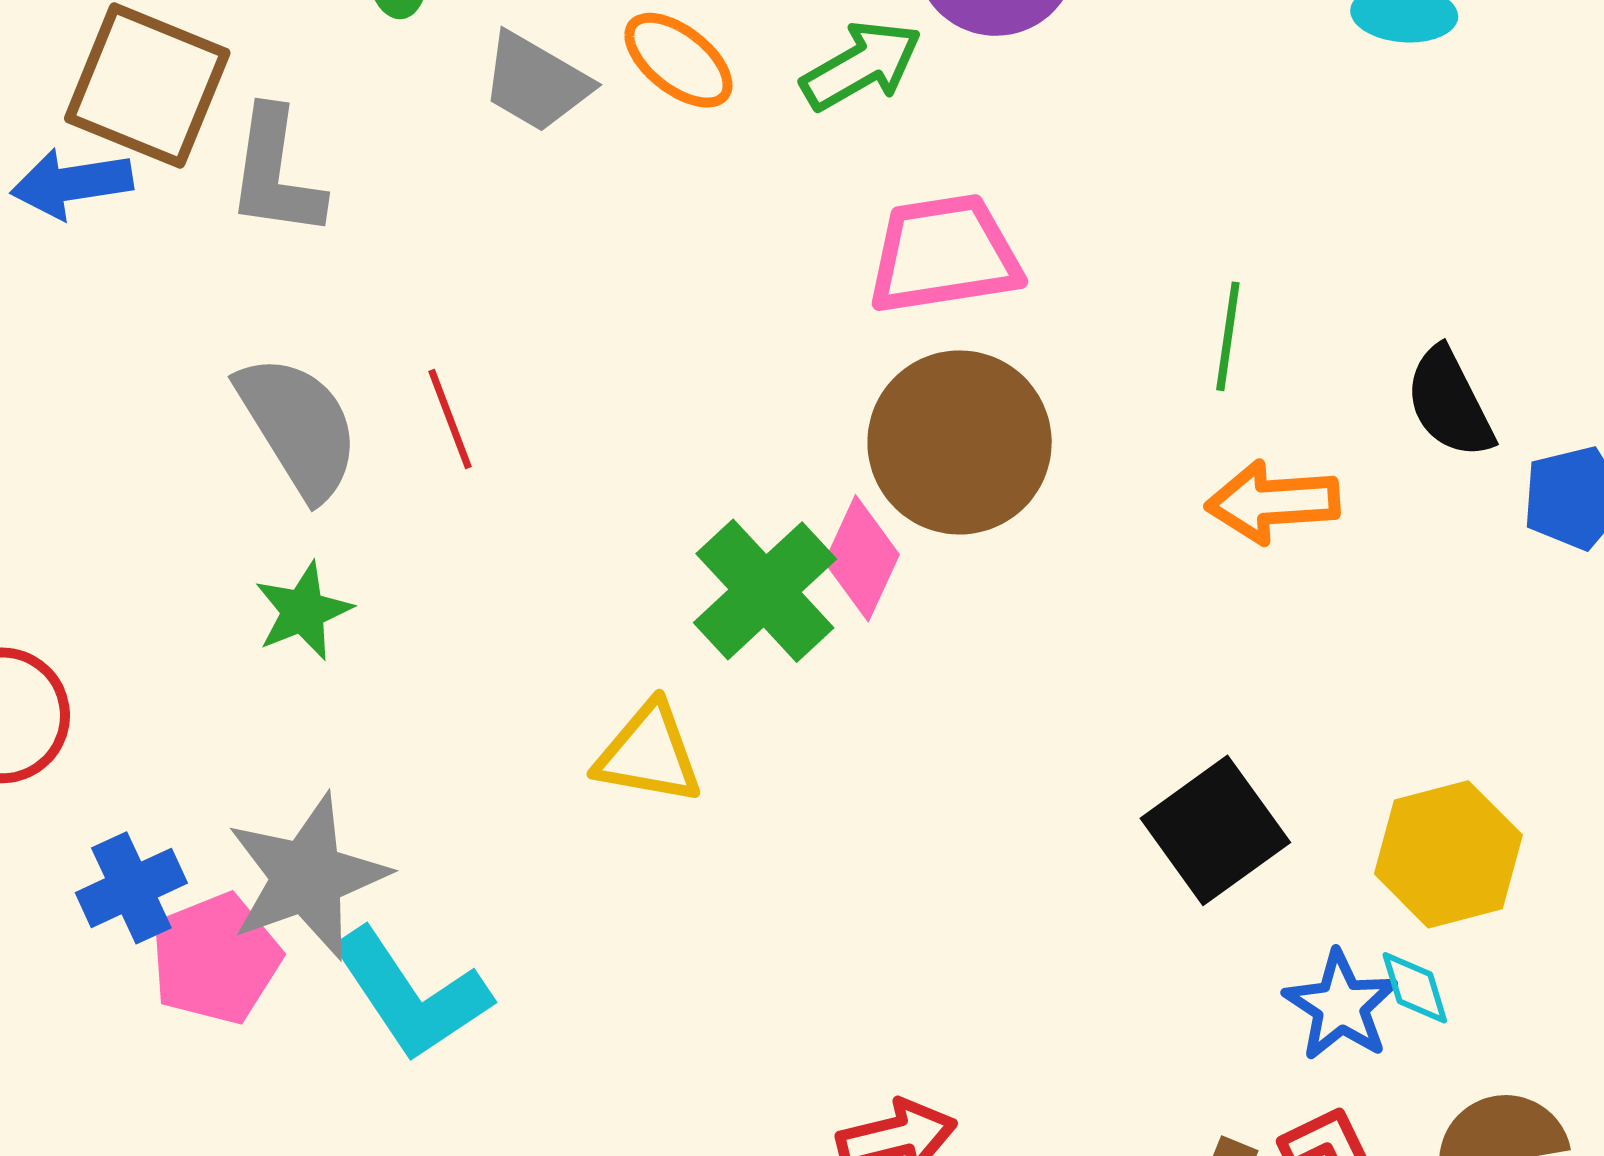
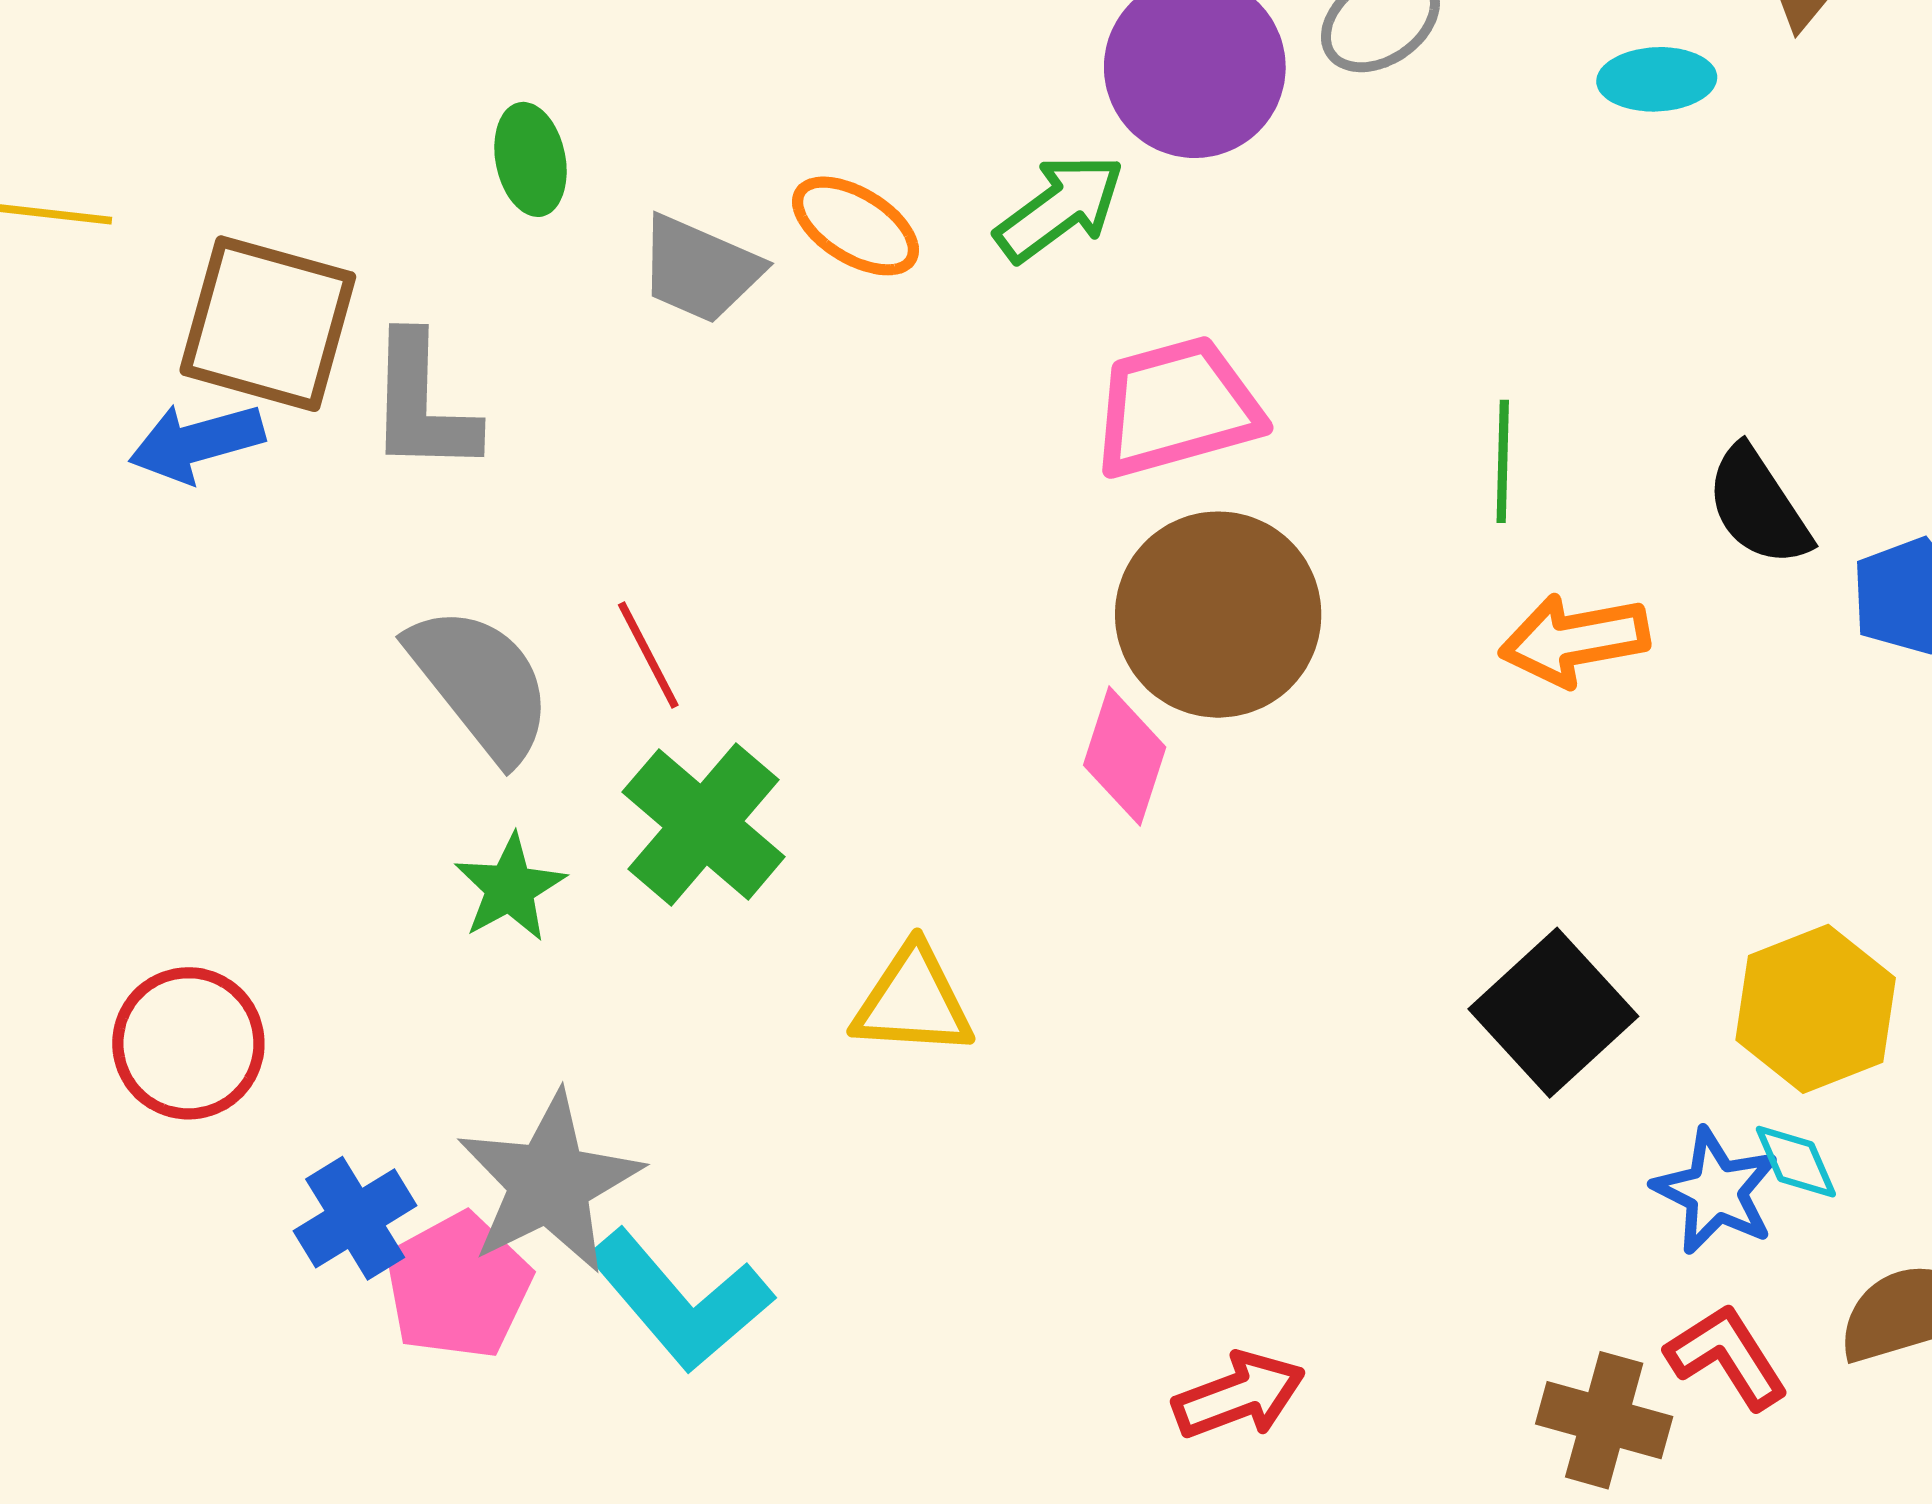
green cross: (765, 591) -> (704, 824), moved

